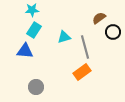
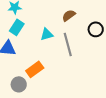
brown semicircle: (99, 18) -> (69, 15), moved
orange rectangle: (82, 72) -> (35, 69), moved

